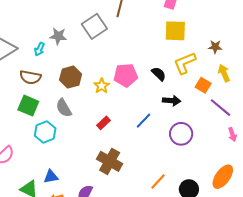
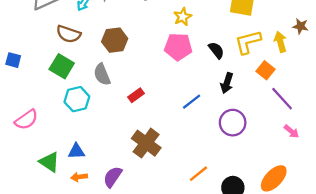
brown star: (215, 47) -> (301, 26), moved
yellow arrow: (224, 73) -> (280, 42), moved
yellow star: (102, 86) -> (183, 17), moved
black arrow: (172, 101) -> (227, 83), turned 96
red rectangle: (104, 123) -> (136, 95), moved
pink arrow: (232, 134) -> (291, 131), turned -40

